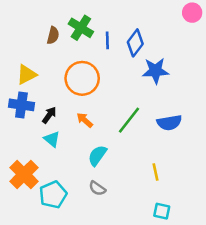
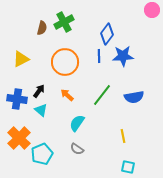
green cross: (81, 28) -> (64, 22), turned 30
blue line: (107, 40) -> (99, 56), moved
blue cross: (21, 105) -> (17, 99), moved

